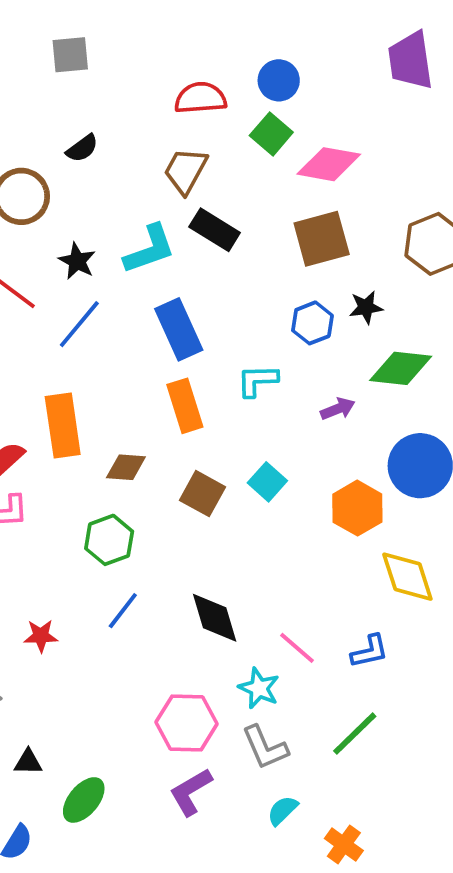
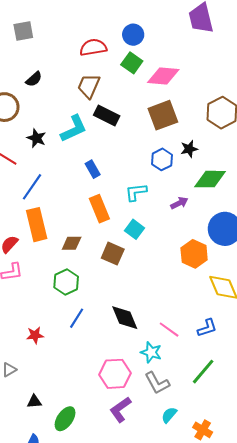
blue line: (79, 324) -> (32, 187), moved
blue rectangle: (179, 329) -> (93, 169), size x0.6
cyan square: (267, 482) -> (134, 229), moved

